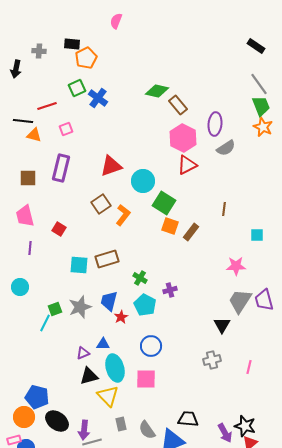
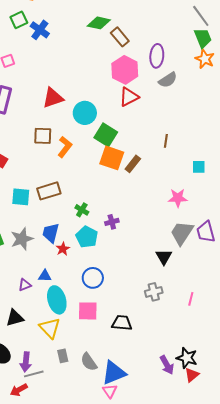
brown square: (101, 204) -> (43, 136), turned 36
orange square: (170, 226) -> (112, 158), size x1.4
black triangle: (89, 376) -> (15, 318), moved
black trapezoid: (188, 419) -> (122, 323), moved

